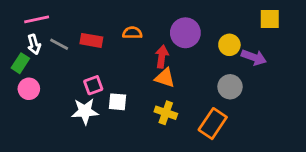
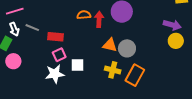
red rectangle: (91, 40) -> (56, 37), moved
yellow circle: (229, 45) -> (176, 41), moved
red arrow: (162, 57) -> (99, 19), moved
gray circle: (230, 87) -> (127, 48), moved
orange rectangle: (213, 124) -> (135, 75), moved

